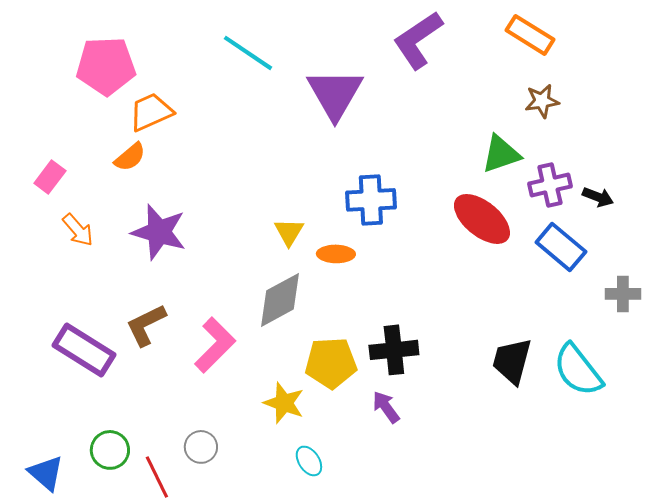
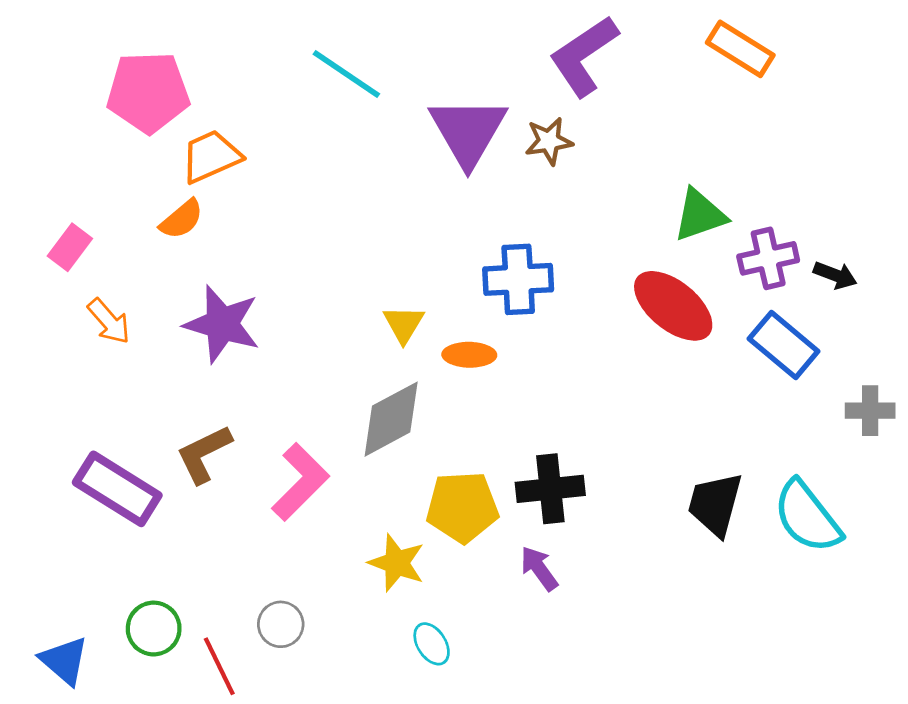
brown star: (542, 101) -> (549, 141), moved

